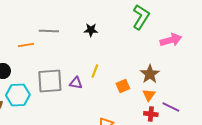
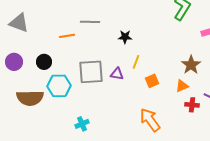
black star: (91, 30) -> (125, 37), moved
orange square: (123, 86) -> (152, 81), moved
orange triangle: (149, 95) -> (182, 86), moved, turned 32

